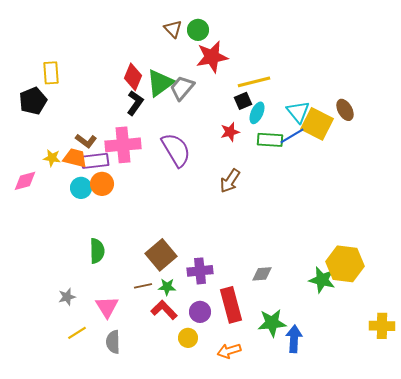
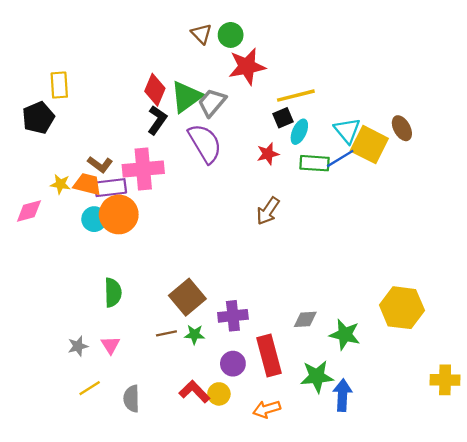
purple semicircle: (176, 150) -> (205, 143), moved
orange circle: (102, 184) -> (119, 214), size x1.4
green star: (322, 280) -> (345, 334), moved
pink triangle: (107, 307) -> (111, 345), moved, size x0.7
red L-shape: (164, 310) -> (194, 392), moved

